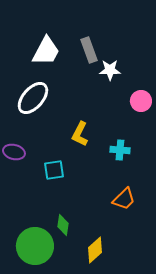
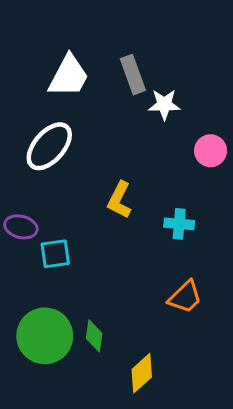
cyan square: (54, 170) -> (55, 254), moved
green circle: (35, 246) -> (45, 336), moved

